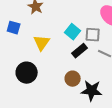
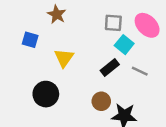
cyan square: (73, 32) -> (124, 45), moved
gray square: (93, 35) -> (113, 23), moved

